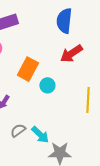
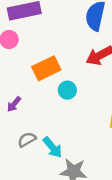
orange rectangle: (28, 69) -> (46, 68), turned 30

